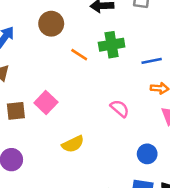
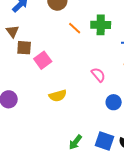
brown square: (16, 111) -> (24, 48), moved
blue circle: (147, 154) -> (114, 102), moved

